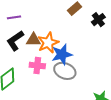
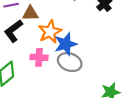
brown triangle: (33, 40) -> (30, 13), moved

